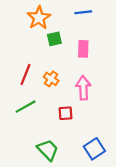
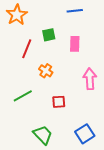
orange star: (39, 18) -> (17, 15), moved
red line: (26, 74) -> (27, 49), moved
pink arrow: (83, 88) -> (90, 79), moved

